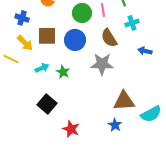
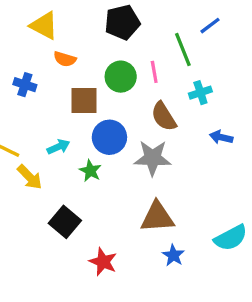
brown square: (47, 36) -> (84, 101), moved
blue circle: (75, 40) -> (109, 137), moved
yellow arrow: (25, 43) -> (30, 177), moved
cyan arrow: (42, 68) -> (58, 147), moved
brown triangle: (124, 101) -> (157, 217), moved

